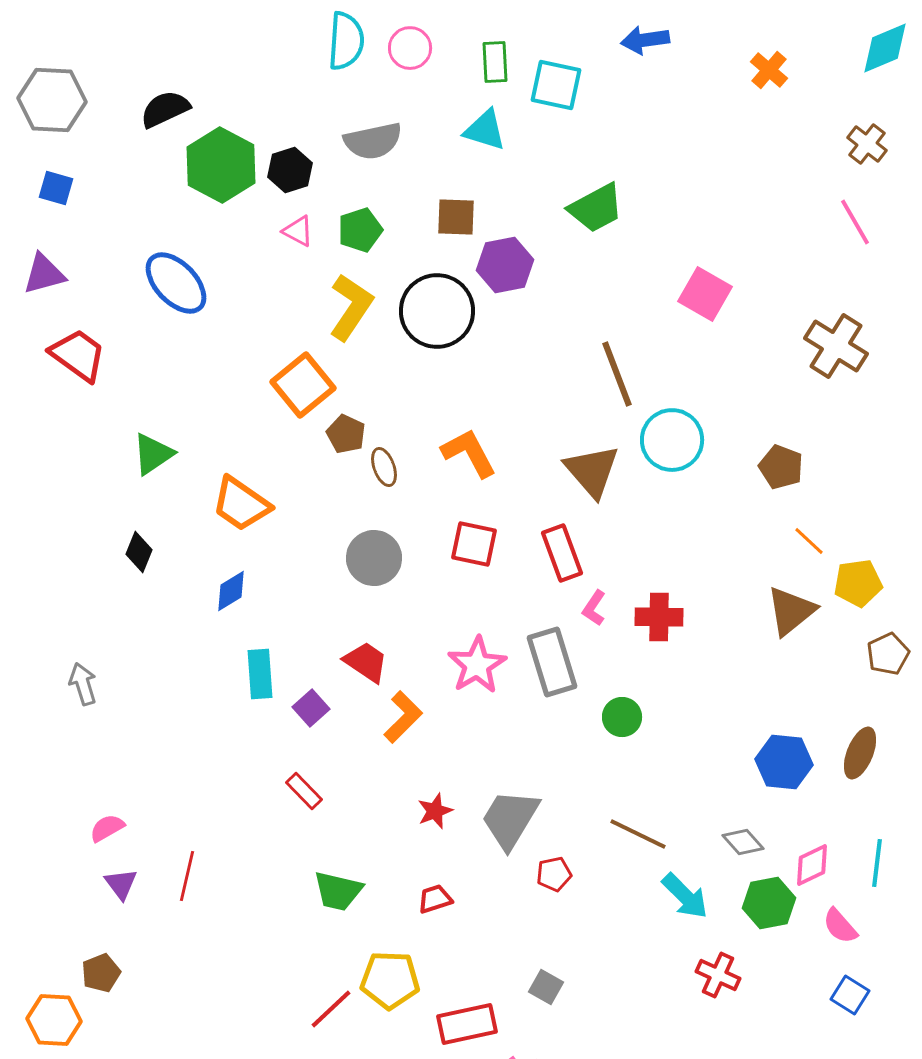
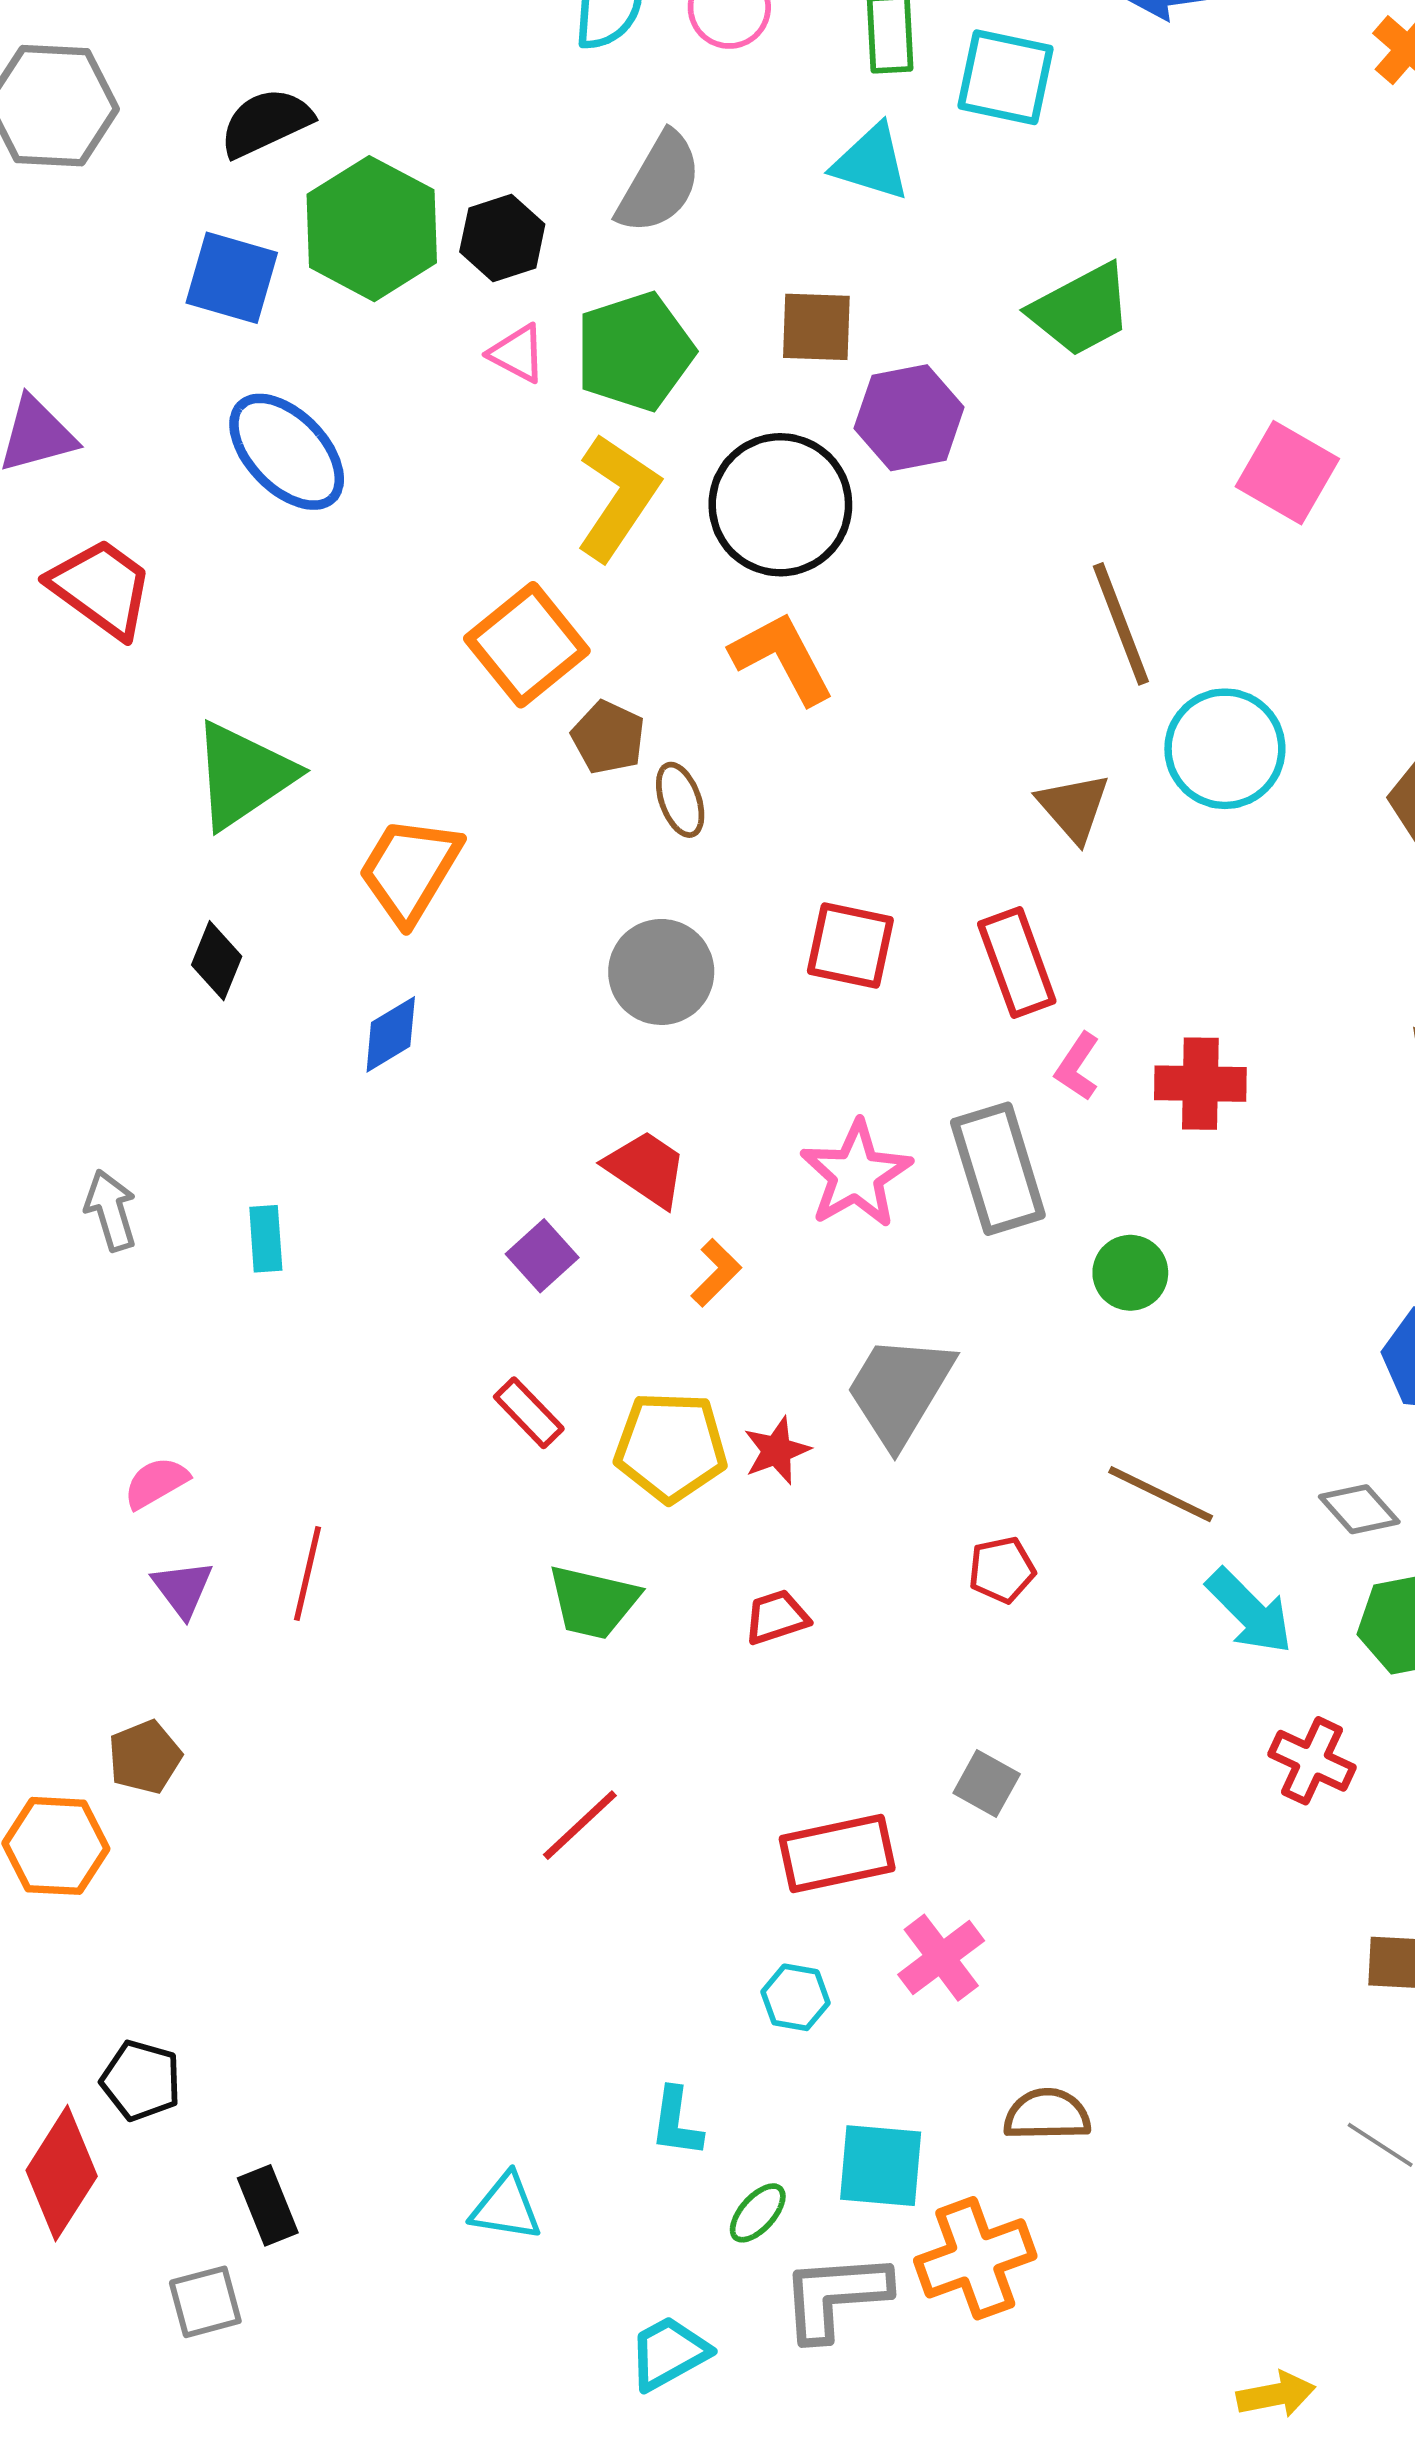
gray semicircle: (373, 141) -> (659, 183), turned -48
blue square: (56, 188) -> (232, 278), moved, size x1.4
green pentagon: (360, 230) -> (635, 351), size x1.4
orange L-shape: (469, 453) -> (782, 658), moved
green triangle: (153, 454) -> (243, 775), size x1.4
brown triangle: (592, 471) -> (1074, 807), size x0.7
orange trapezoid: (241, 504) -> (410, 870), turned 86
cyan rectangle: (260, 674) -> (266, 1239), moved, size x0.7
orange L-shape: (403, 717) -> (716, 1273), size x0.7
gray trapezoid: (510, 819) -> (900, 1390), moved
yellow pentagon: (390, 980) -> (671, 1447), moved

